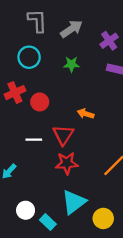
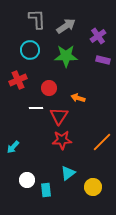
green star: (71, 64) -> (66, 56), size x1.6
red circle: (40, 102) -> (49, 88), moved
white line: (34, 140) -> (36, 108), moved
cyan triangle: (74, 202) -> (68, 173), size x0.7
cyan rectangle: (48, 222) -> (46, 190), turned 40

